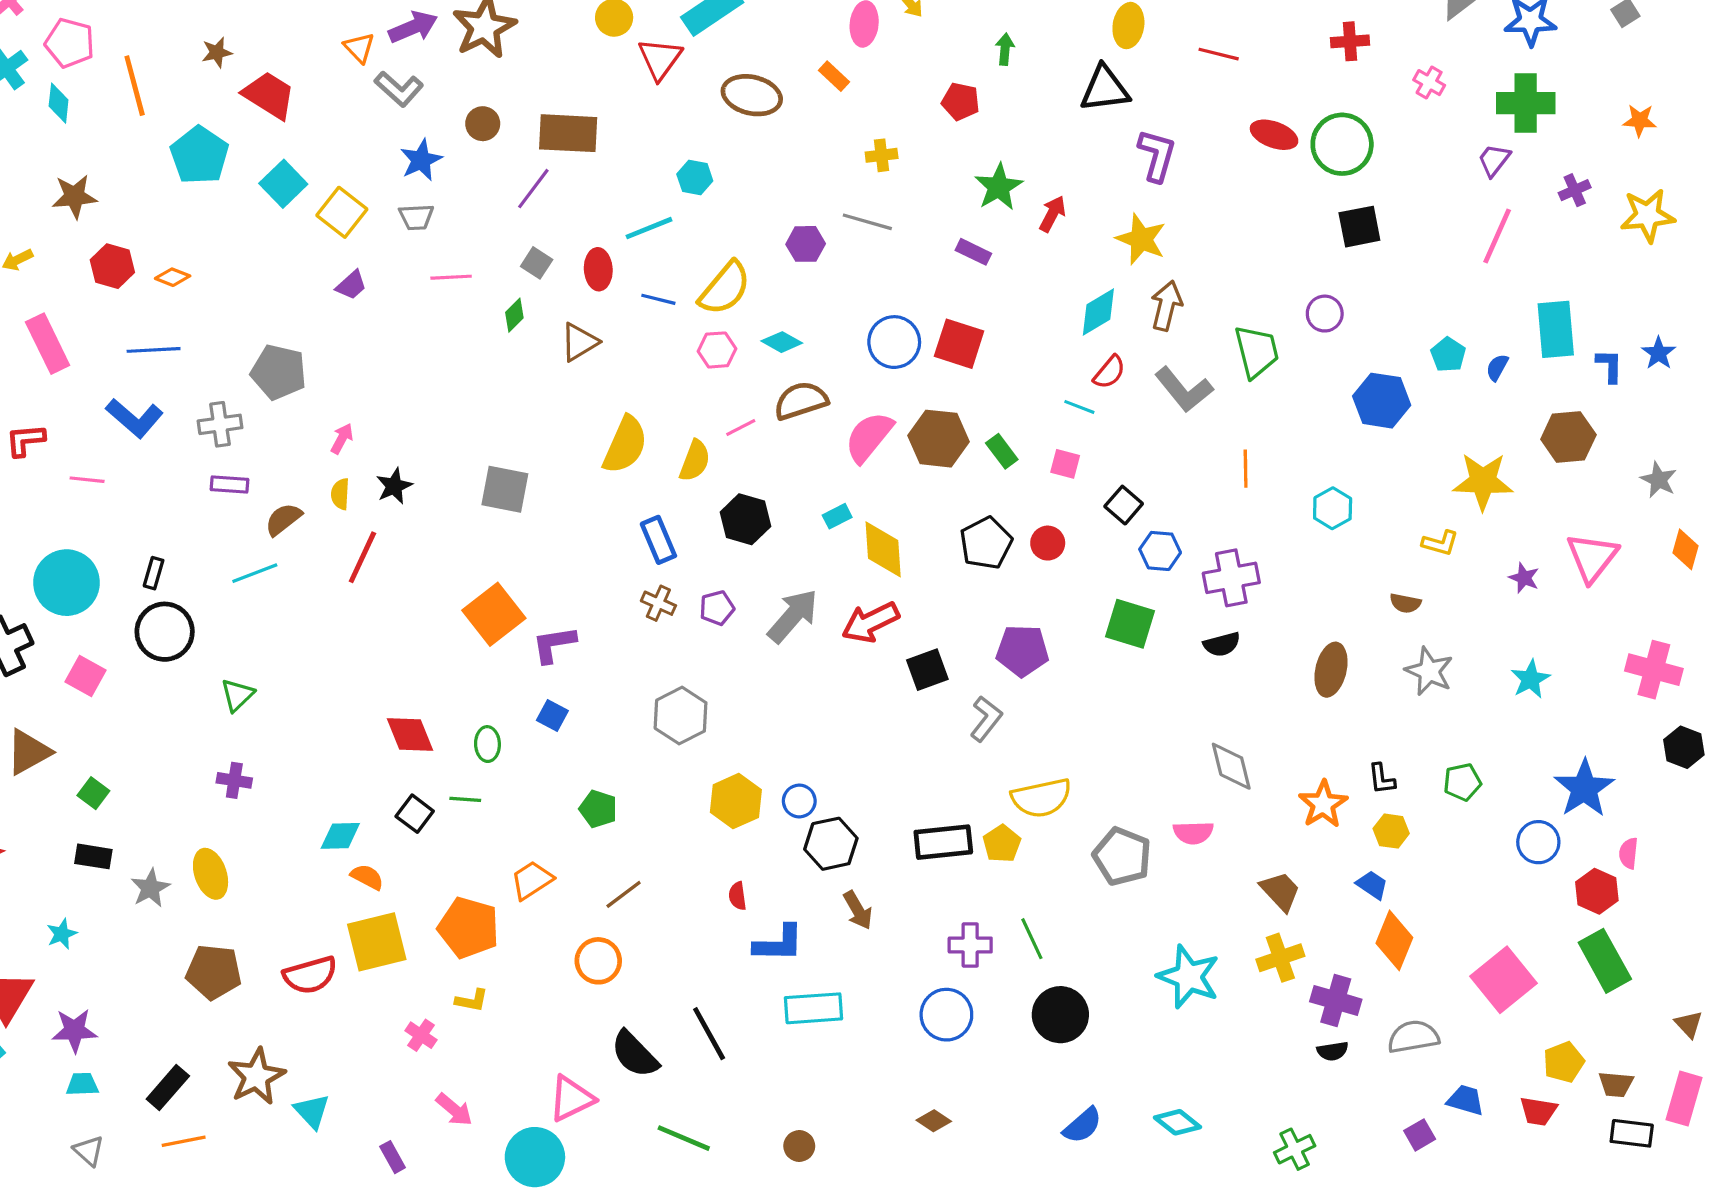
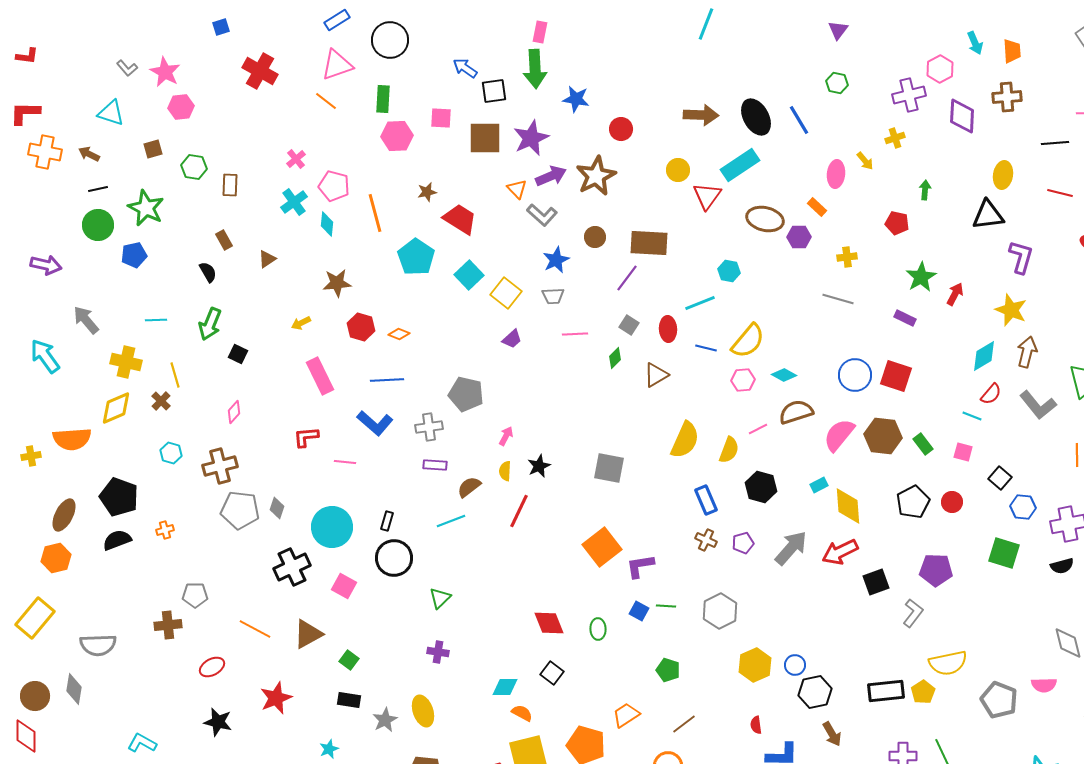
purple hexagon: (806, 244) -> (799, 237), moved
green line: (465, 799) -> (666, 606), moved

